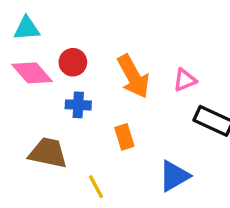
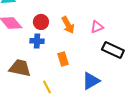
red circle: (73, 62) -> (41, 22), moved
orange arrow: (133, 76) -> (68, 25), size x0.7

